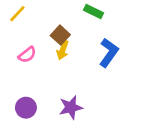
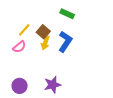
yellow line: (17, 14) -> (24, 30), moved
blue L-shape: (109, 53) -> (65, 42), moved

